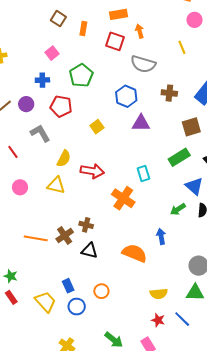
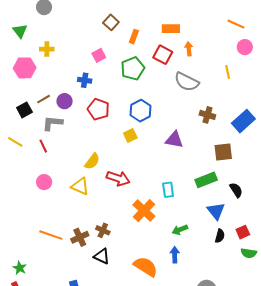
green pentagon: (81, 76) -> (133, 69), moved
blue hexagon: (126, 96) -> (140, 111), moved
gray L-shape: (40, 133) -> (52, 123), moved, turned -65
green arrow: (178, 209) -> (180, 230), moved

